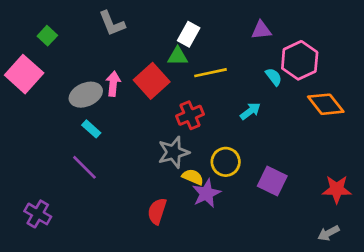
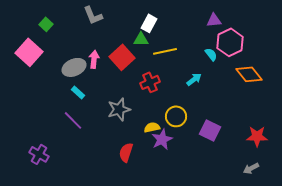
purple triangle: (261, 30) -> (214, 20), moved
gray star: (174, 152) -> (119, 109), moved
yellow semicircle: (193, 177) -> (152, 127), turned -35

